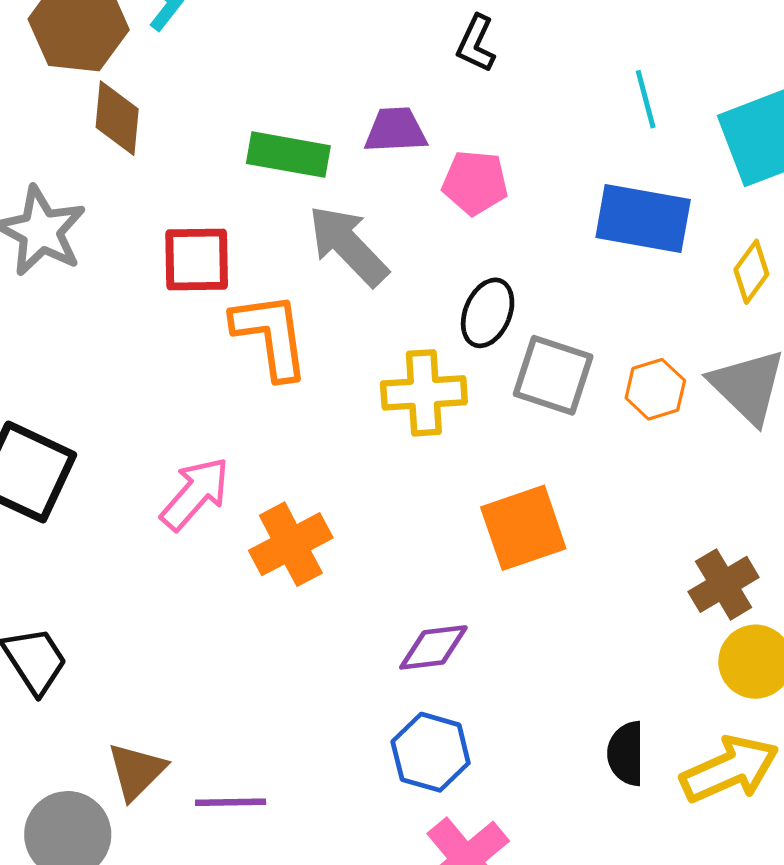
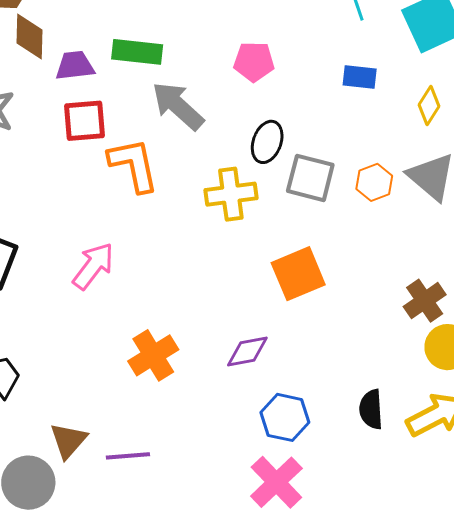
purple trapezoid: (396, 130) -> (75, 66), moved
blue rectangle: (643, 219) -> (360, 77), size x0.6
orange cross: (291, 544) -> (153, 355), moved
blue hexagon: (431, 752) -> (285, 417), moved

